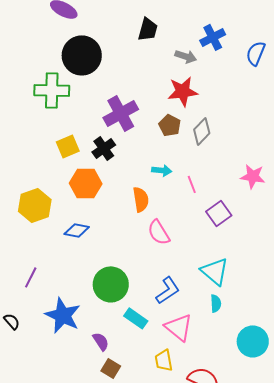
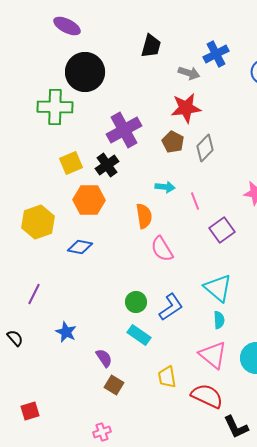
green circle: (111, 284) -> (136, 302), moved, size x0.6
blue star: (63, 315) -> (66, 332), size x0.6
pink triangle: (179, 327) -> (213, 355), moved

